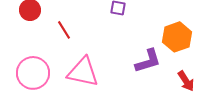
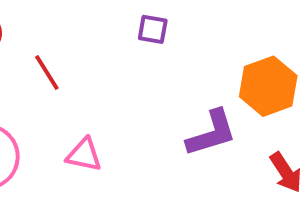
pink triangle: (83, 72) -> (84, 155), size x0.6

